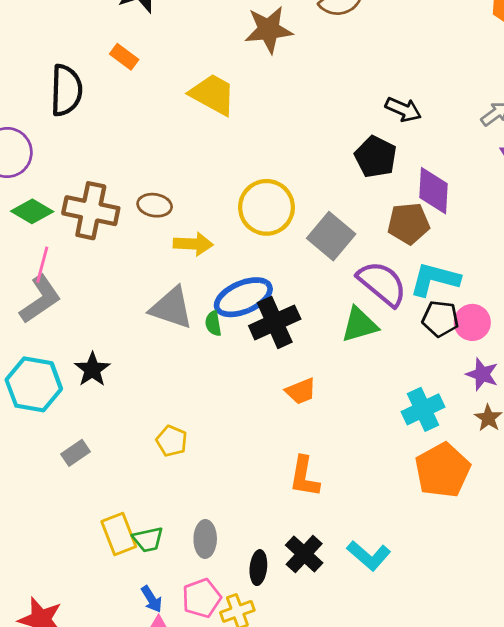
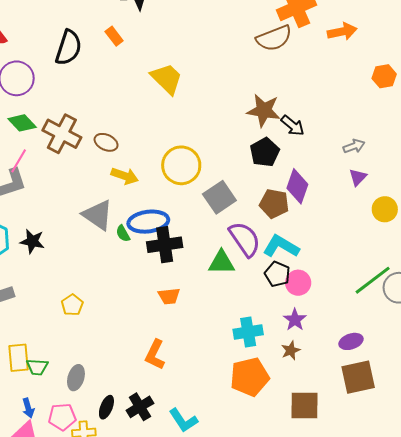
brown star: (269, 30) -> (264, 110), moved
green semicircle: (213, 323) -> (123, 233), turned -36
black star: (92, 369) -> (32, 241), turned 30

